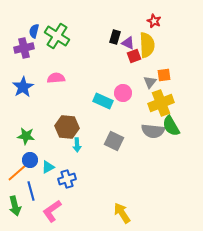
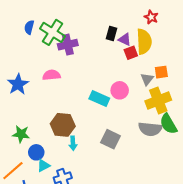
purple cross: (24, 48) -> (68, 45), moved
blue circle: (30, 160) -> (36, 152), moved

